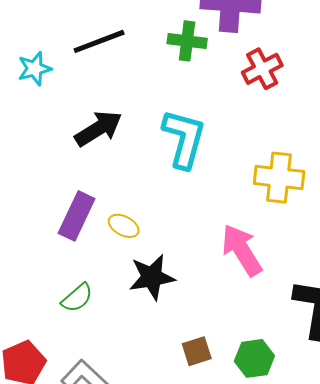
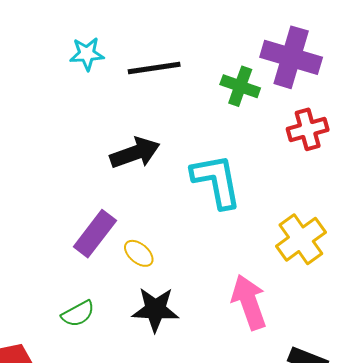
cyan star: (35, 69) -> (87, 54), moved
cyan L-shape: (184, 139) -> (216, 181), turned -38
yellow cross: (279, 178) -> (301, 239), turned 36

